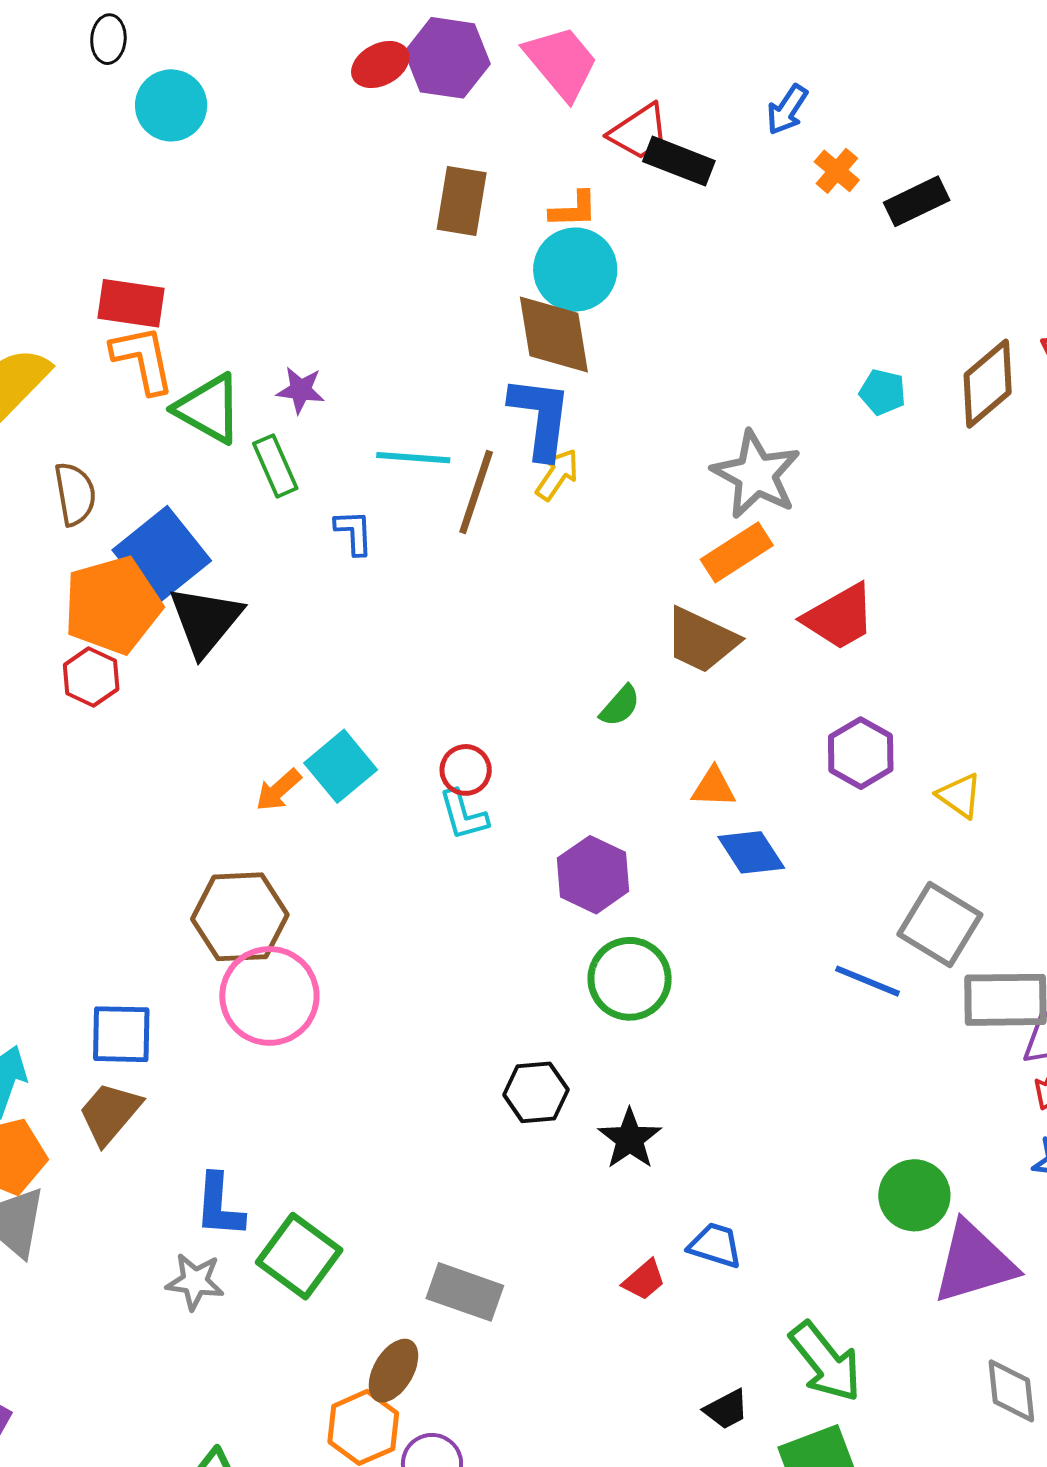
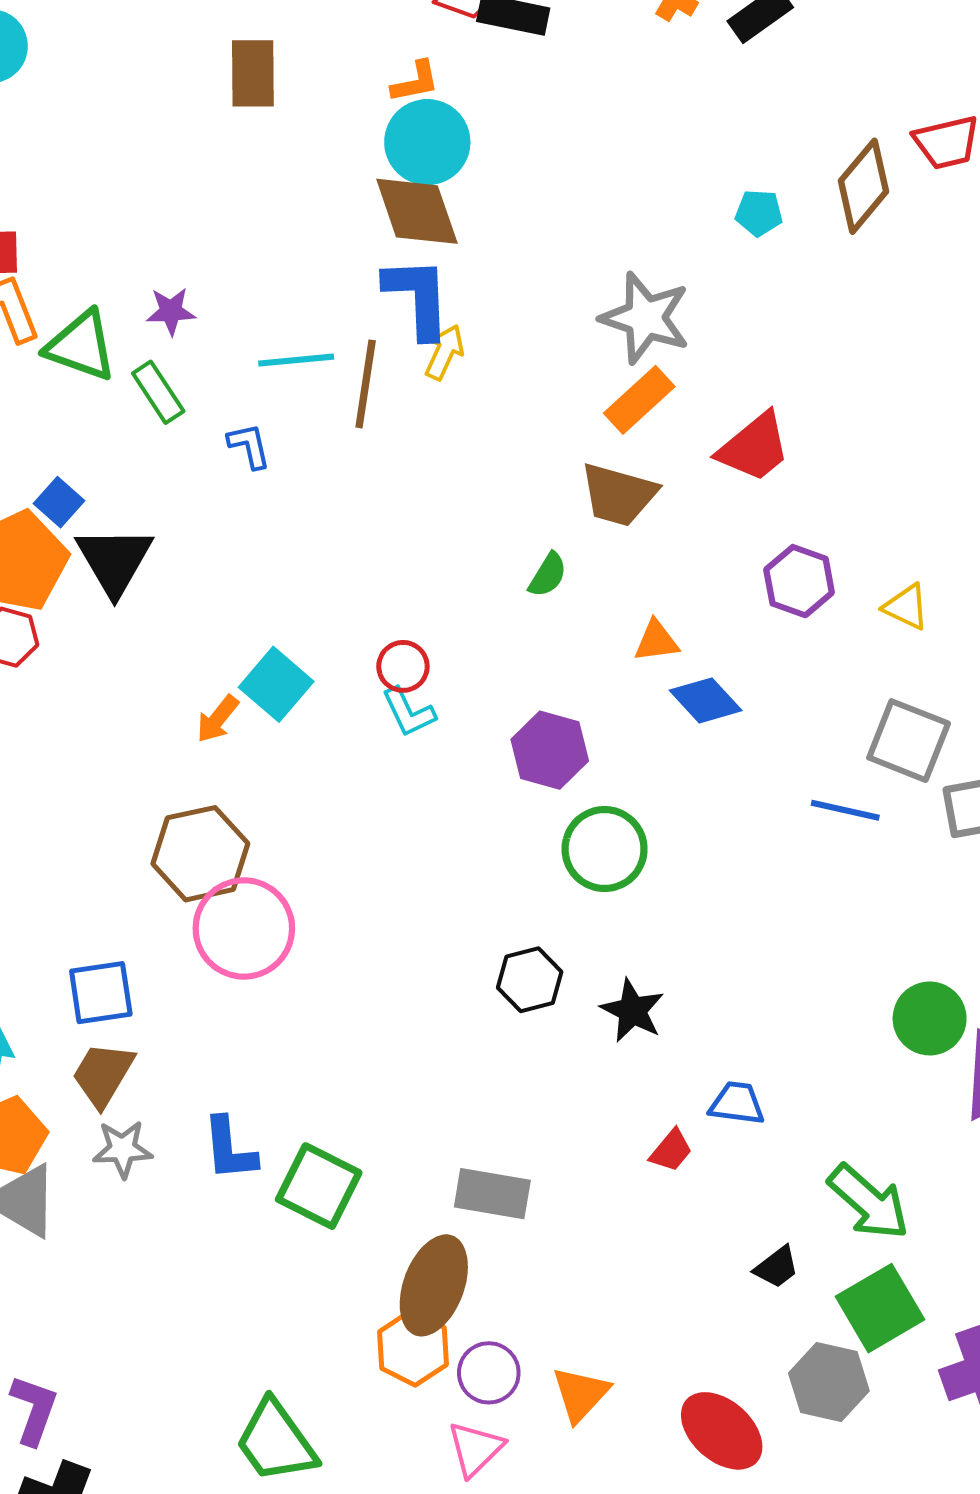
brown rectangle: (462, 201) -> (253, 73), moved
blue square: (162, 555) -> (59, 502), size x0.5
gray star: (195, 1282) -> (123, 1149), moved
brown ellipse: (393, 1371) -> (434, 1285), size x1.5

